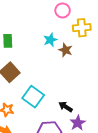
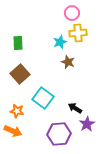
yellow cross: (82, 28) -> (78, 33), moved
brown star: (66, 50) -> (68, 62), moved

